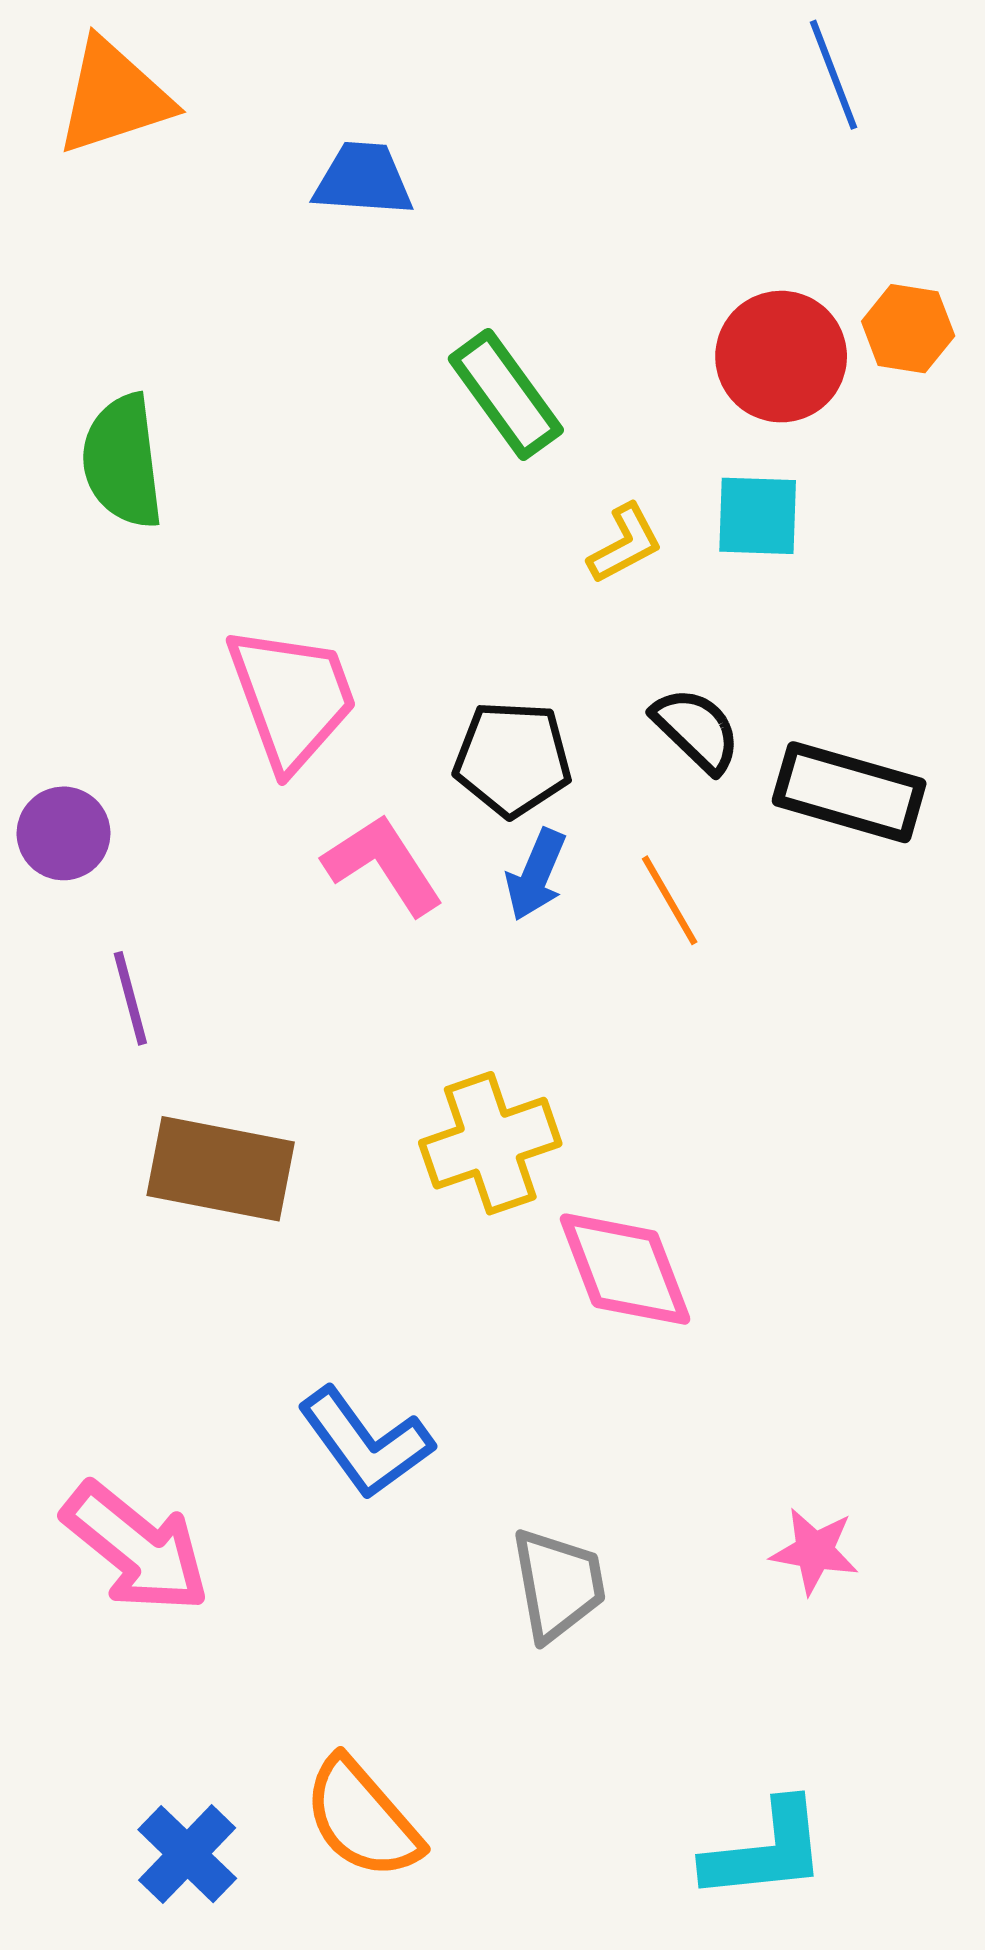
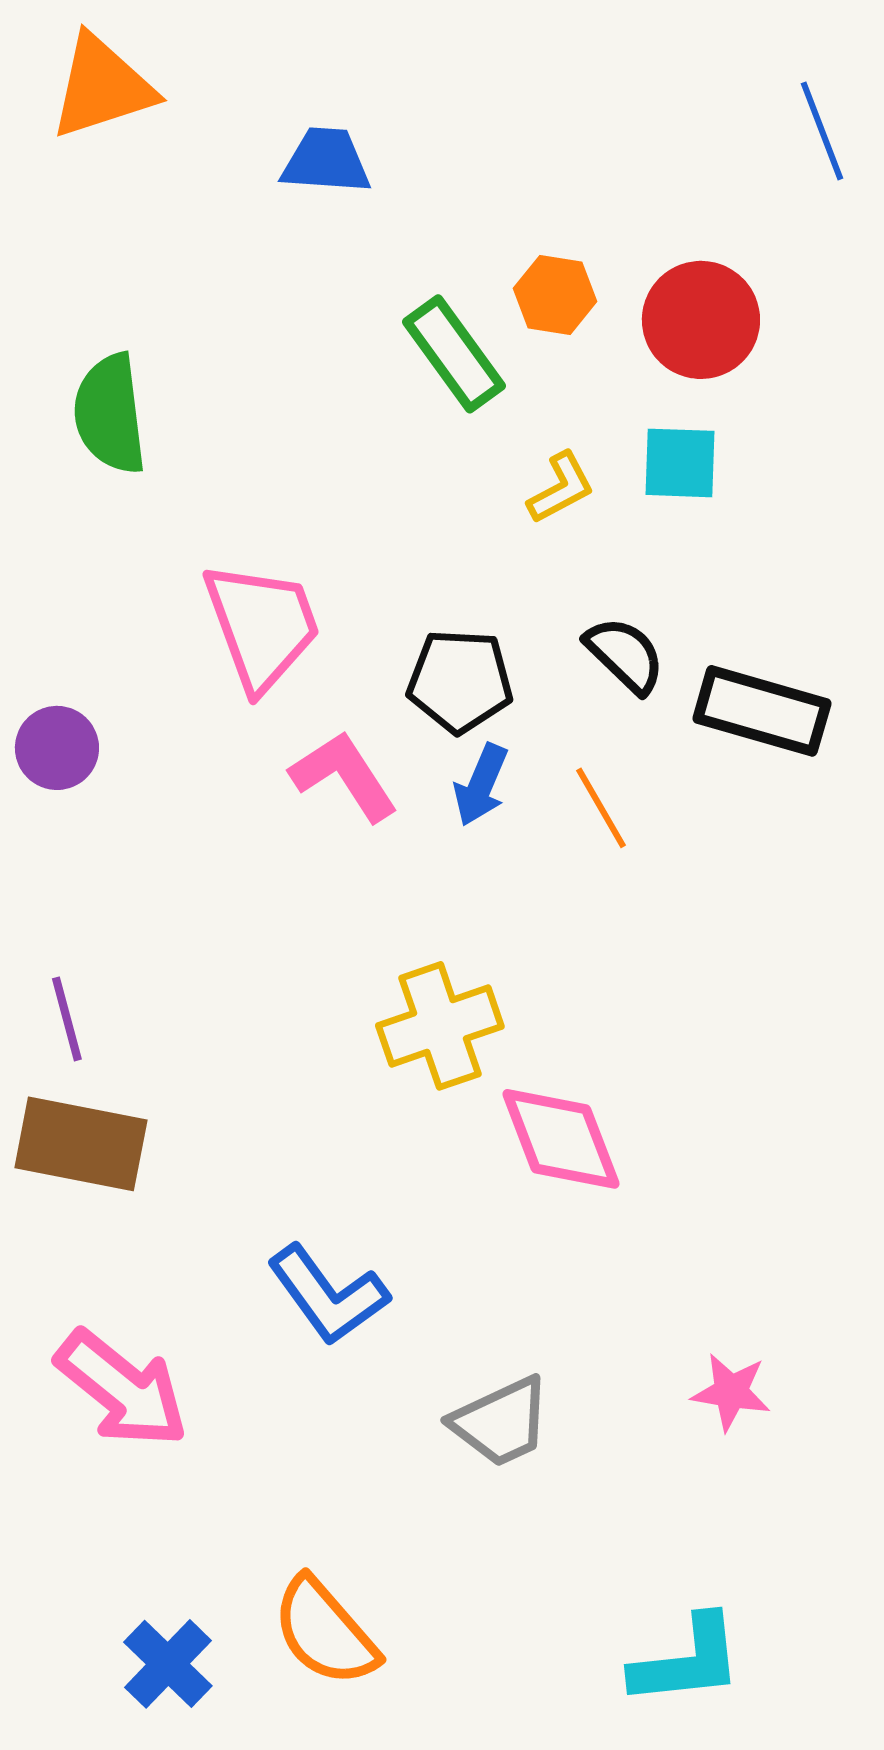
blue line: (833, 75) -> (822, 131), moved
orange hexagon: (908, 329) -> (555, 295), moved
purple line: (130, 998) -> (67, 1019), moved
brown rectangle: (221, 1169) -> (81, 1144), moved
gray trapezoid: (558, 1584) -> (501, 1422), turned 75

